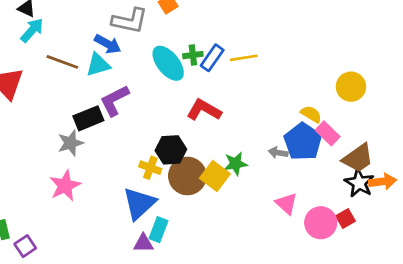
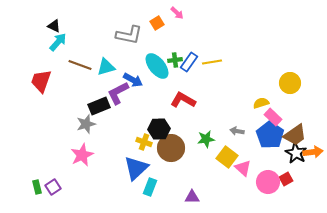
blue arrow: (108, 44) -> (133, 80), moved
yellow semicircle: (311, 114) -> (261, 103), turned -49
blue pentagon: (303, 142) -> (270, 135), moved
yellow square: (215, 176) -> (227, 157), moved
purple triangle: (143, 243) -> (192, 197), moved
purple square: (25, 246) -> (53, 187), moved

